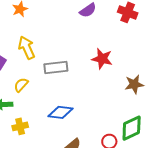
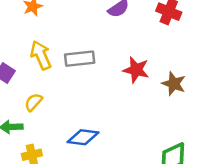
gray rectangle: (56, 68) -> (80, 59), moved
brown star: (134, 84) -> (174, 84), moved, turned 30

